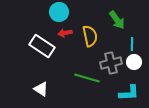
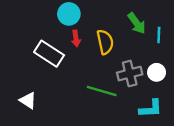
red arrow: (65, 33) -> (76, 38), turned -88
cyan line: (132, 44) -> (159, 35), moved
white triangle: (41, 89) -> (28, 100), moved

